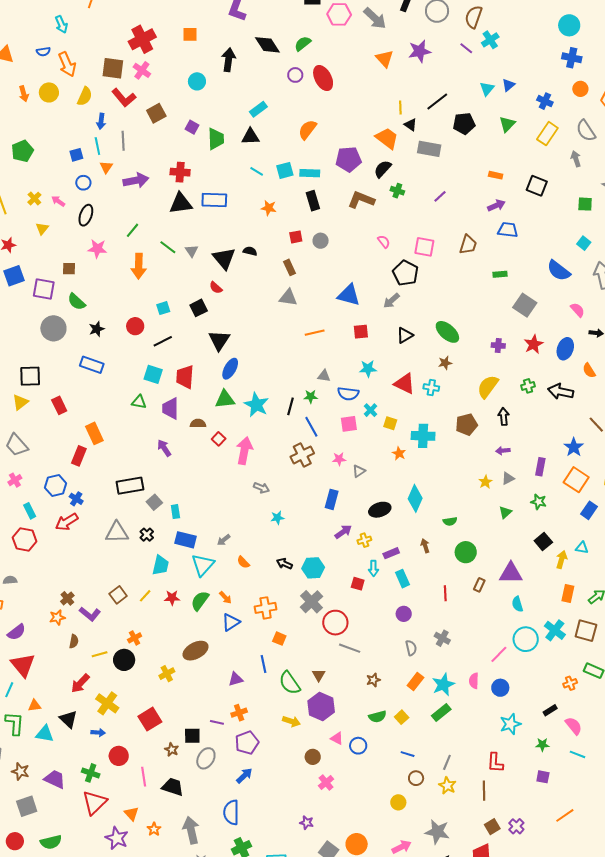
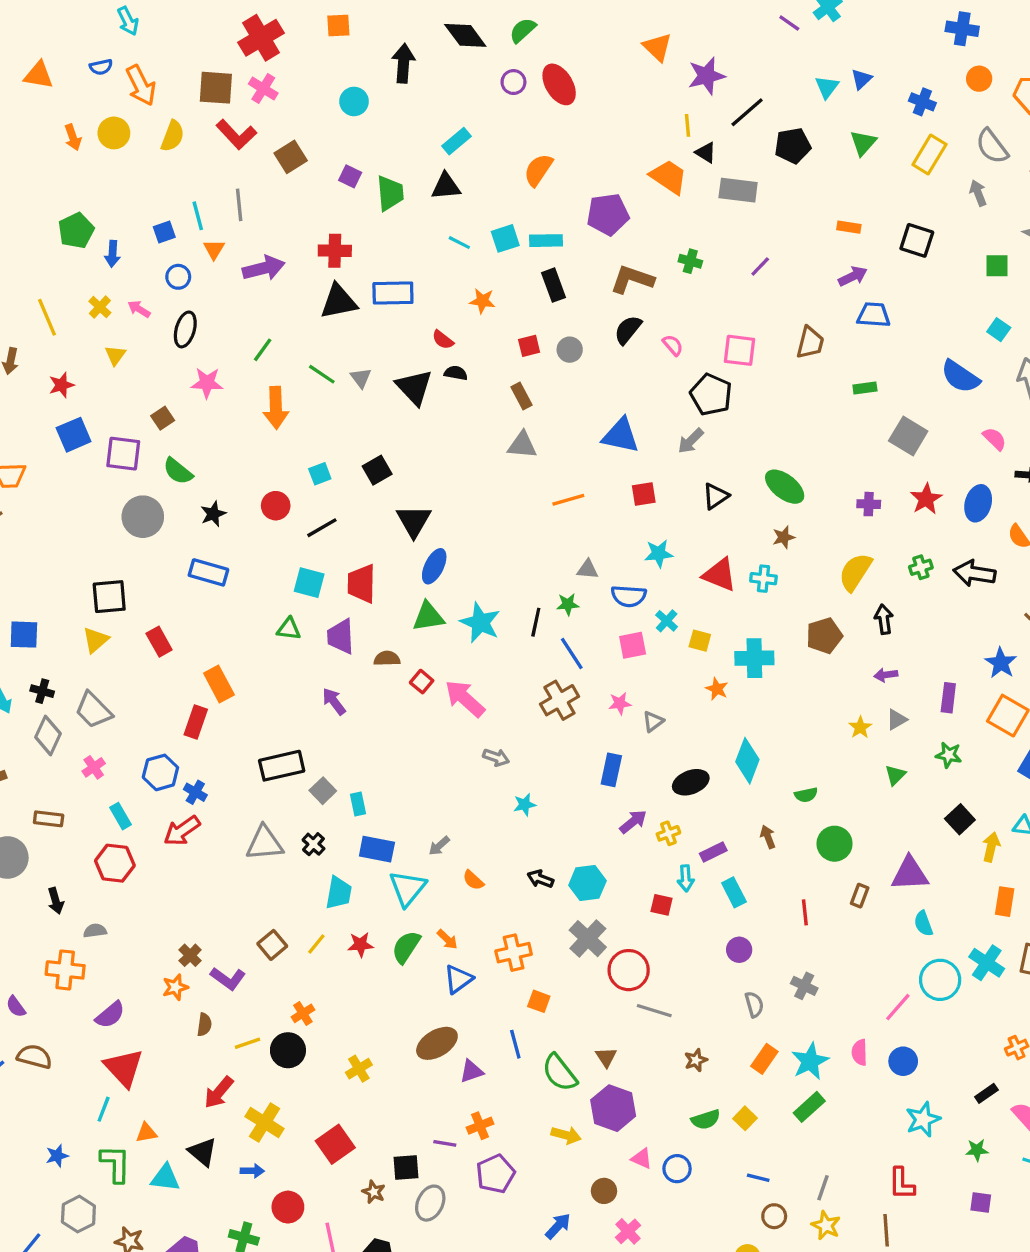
purple star: (420, 51) -> (707, 76), moved
blue arrow: (101, 121) -> (112, 254), moved
black semicircle: (383, 169) -> (628, 330), moved
brown square: (69, 269) -> (163, 418), turned -32
red semicircle: (216, 288) -> (443, 340), moved
pink arrow: (244, 451) -> (465, 699), turned -56
brown ellipse: (196, 651) -> (437, 1043), moved
blue arrow: (244, 776) -> (558, 1226), moved

